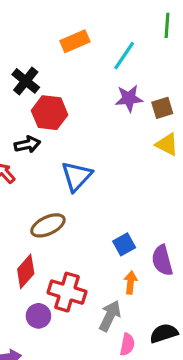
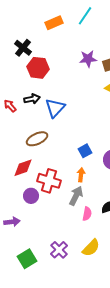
cyan line: (124, 56) -> (85, 16), moved
black arrow: (27, 144) -> (32, 99), moved
red diamond: (26, 271) -> (23, 168), turned 30
orange arrow: (130, 283) -> (81, 175), moved

